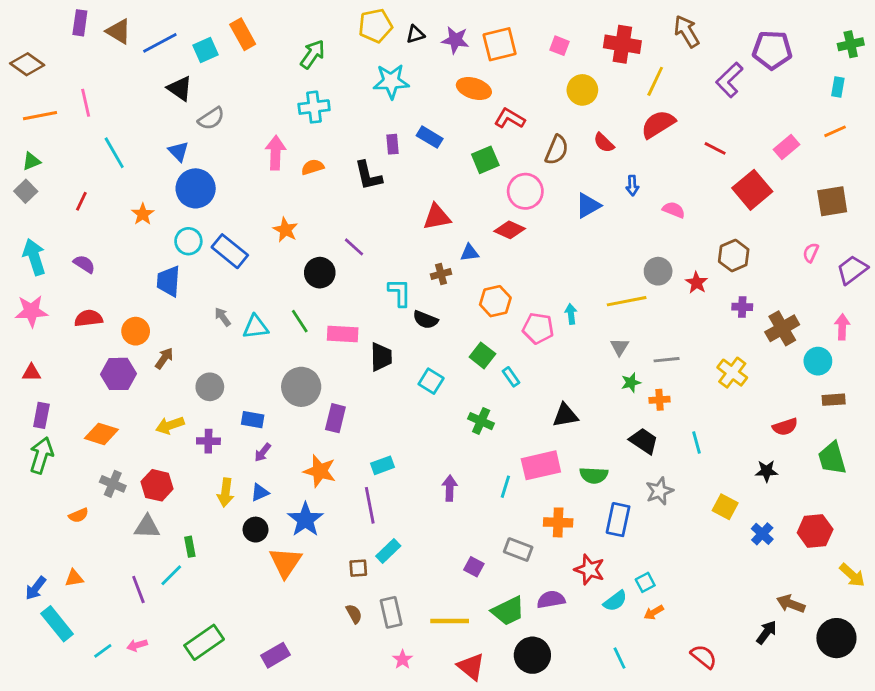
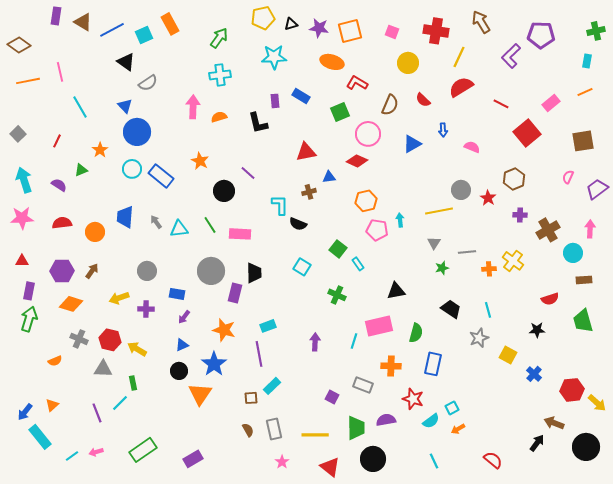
green triangle: (31, 161) -> (81, 170), moved
blue trapezoid: (168, 281) -> (125, 217), moved
orange hexagon: (495, 301) -> (366, 201), moved
black trapezoid: (381, 357) -> (254, 273), moved
brown arrow: (164, 358) -> (92, 271), moved
purple hexagon: (118, 374) -> (62, 271), moved
orange cross: (659, 400) -> (489, 269), moved
green semicircle: (594, 475) -> (416, 333), turned -78
gray star: (659, 491) -> (479, 338), moved
yellow arrow: (226, 492) -> (137, 349), moved, turned 114
red hexagon: (815, 531) -> (572, 390), moved
orange triangle: (74, 578) -> (52, 405), turned -32
green trapezoid: (508, 611) -> (356, 428), turned -65

